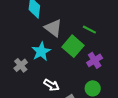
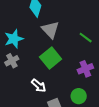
green square: (73, 46) -> (51, 58), moved
cyan star: (41, 51) -> (14, 39), moved

